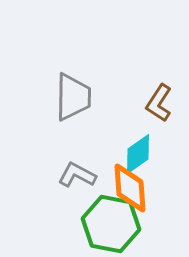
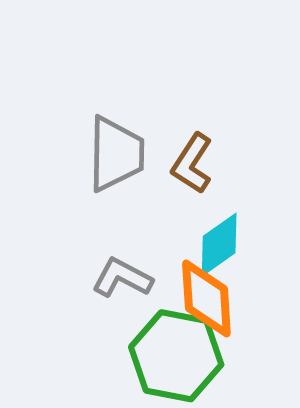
brown L-shape: (159, 103) -> (192, 163), moved

